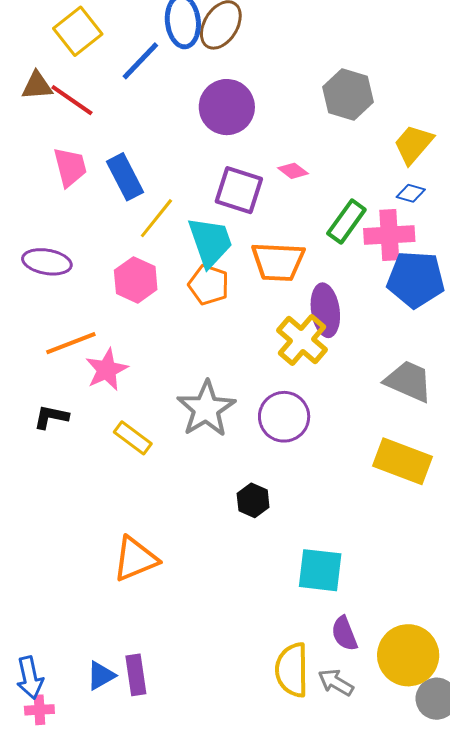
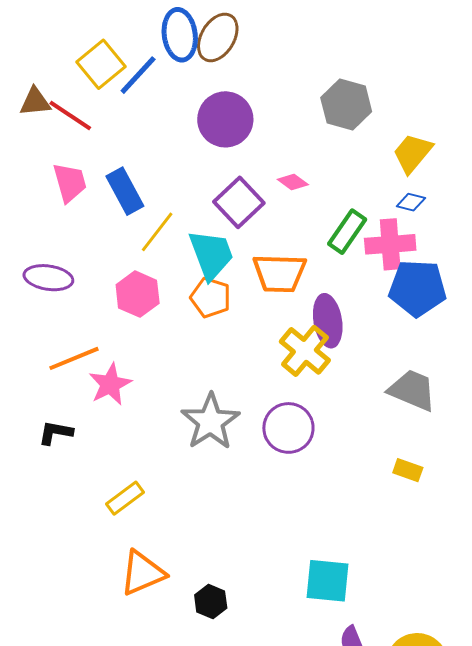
yellow square: (78, 31) -> (101, 64), moved
purple square: (239, 190) -> (239, 202), turned 30
yellow rectangle: (133, 438) -> (125, 498), moved, turned -72
yellow rectangle: (403, 461) -> (408, 470), size x0.5
black hexagon: (253, 500) -> (211, 602), moved

